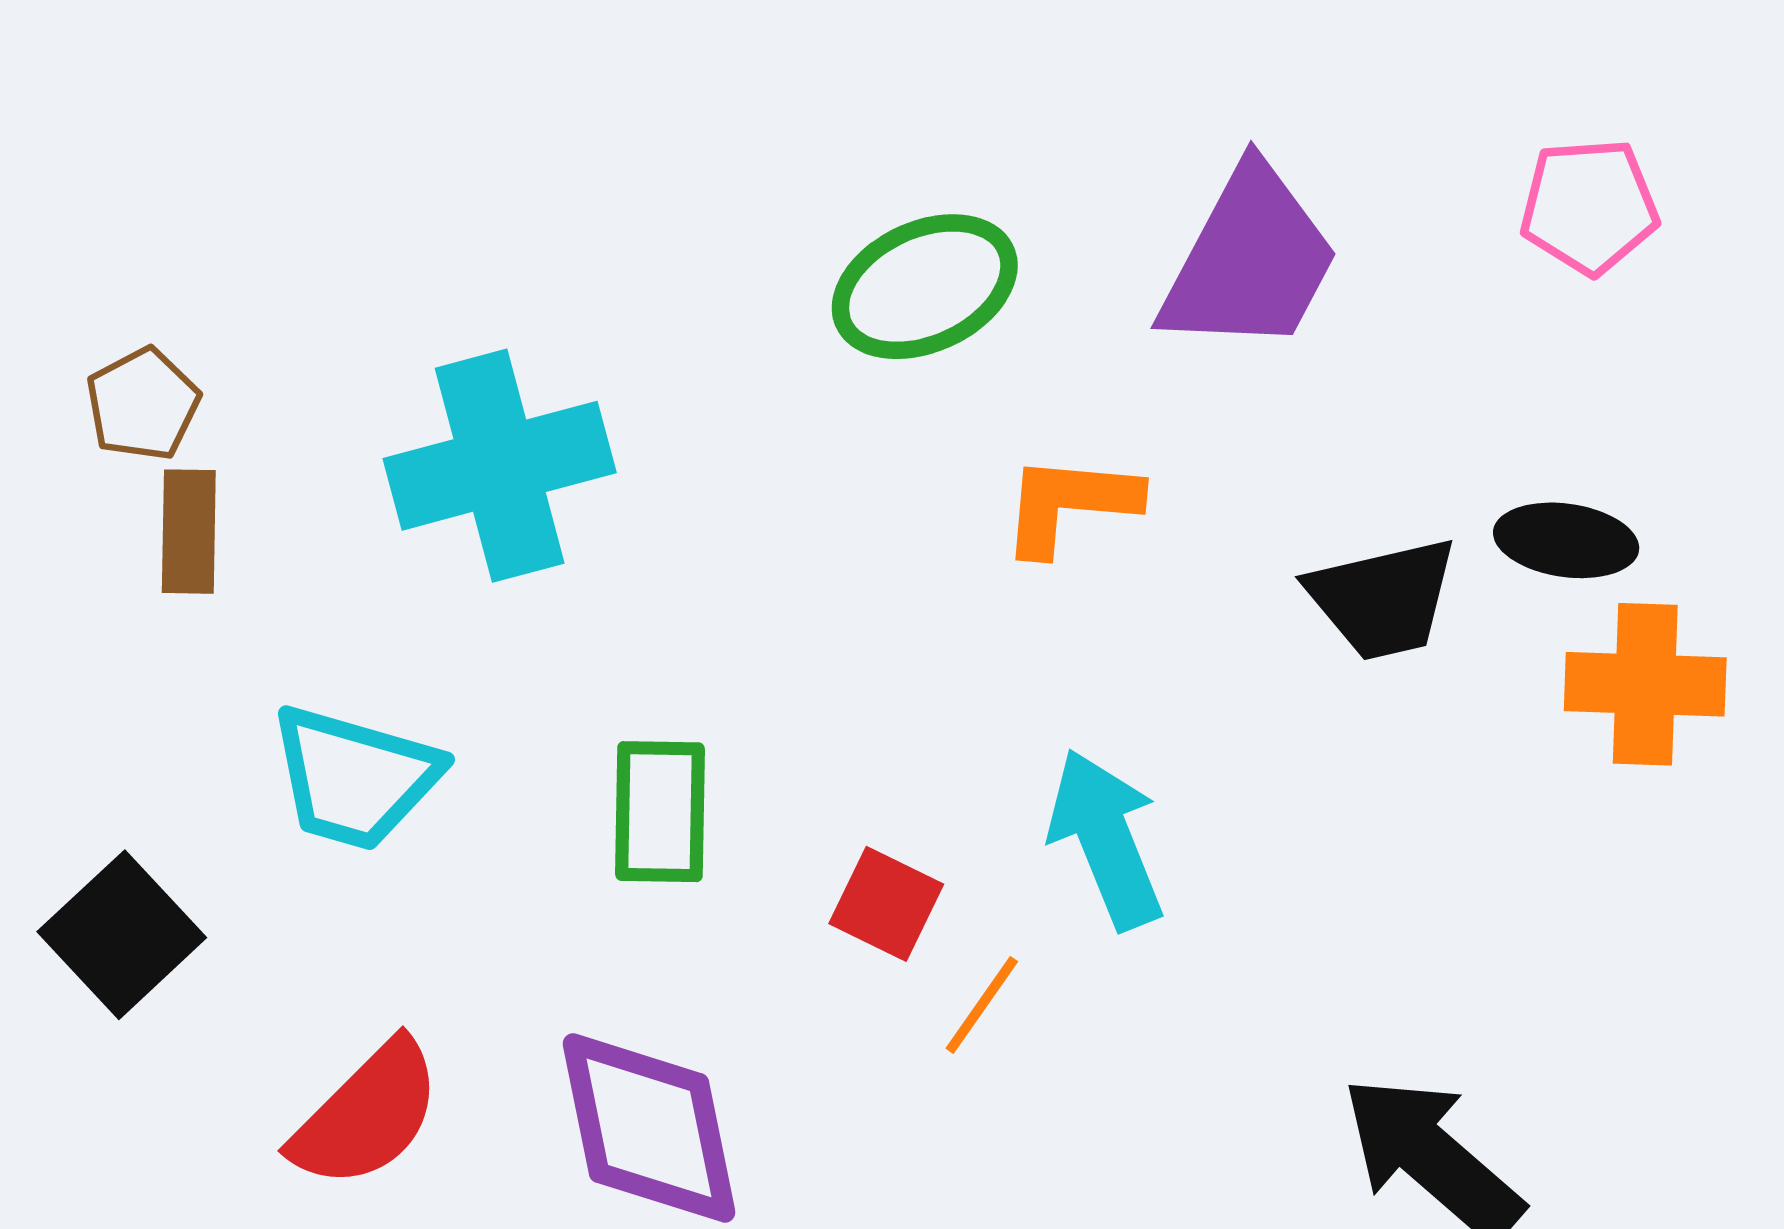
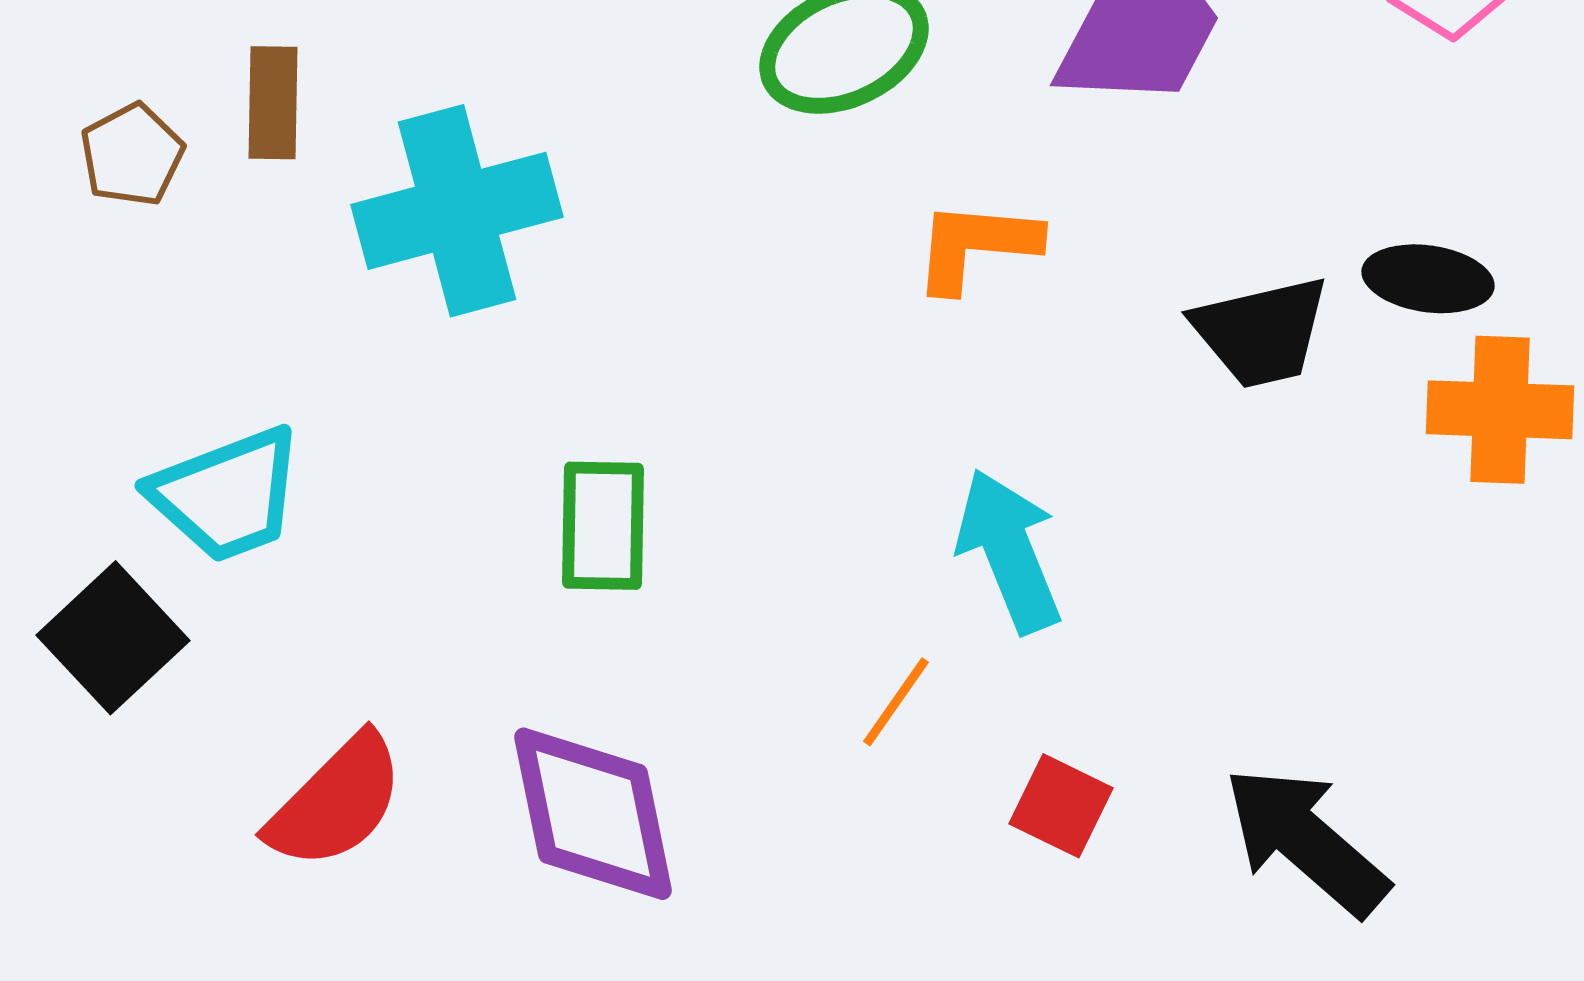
brown rectangle: (189, 532) -> (273, 103), moved
cyan trapezoid: (355, 778) -> (227, 495), moved, turned -37
red square: (886, 904) -> (1061, 806), moved

